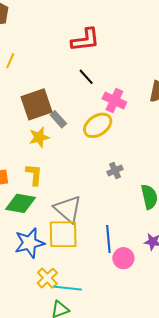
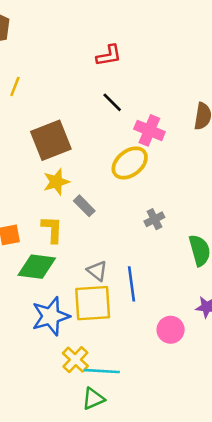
red L-shape: (85, 40) -> (109, 55), size x0.7
gray rectangle: (58, 119) -> (84, 206), moved
gray triangle: (68, 209) -> (97, 271), size x0.6
blue line: (108, 239) -> (132, 284), moved

